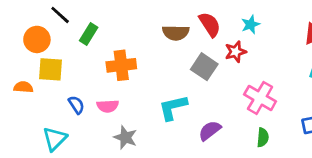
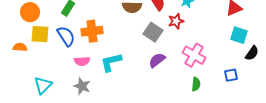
blue semicircle: (76, 105) -> (66, 36), moved, size x1.5
cyan L-shape: (173, 107) -> (111, 62), moved
purple semicircle: (210, 131) -> (157, 60), moved
gray star: (125, 137) -> (82, 86), moved

